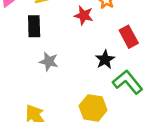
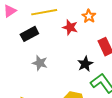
black rectangle: (34, 26) -> (29, 34), turned 60

